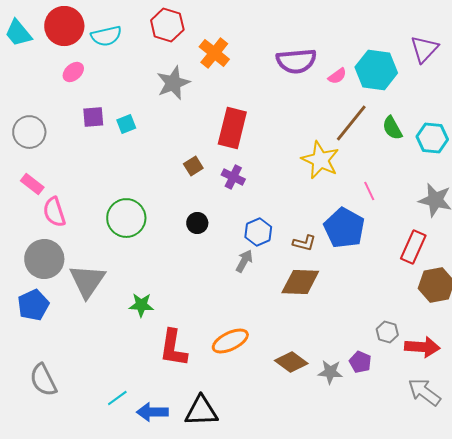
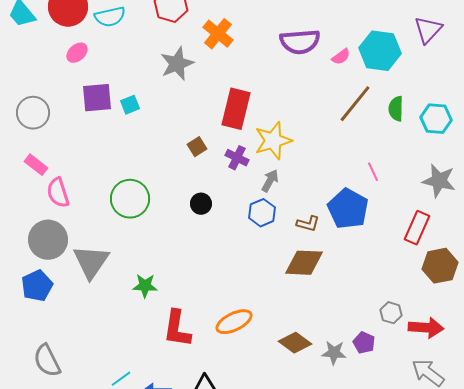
purple square: (93, 117) -> (97, 98), size x1.4
green semicircle: (392, 128) -> (396, 109), turned 30
yellow star: (320, 160) -> (273, 141), moved, turned 30
gray arrow: (244, 261) -> (270, 181), moved

